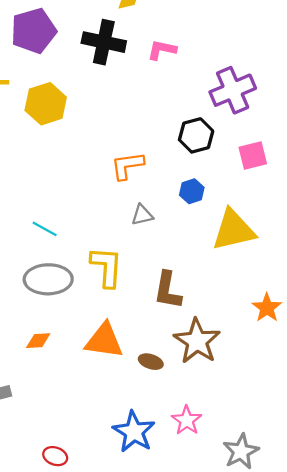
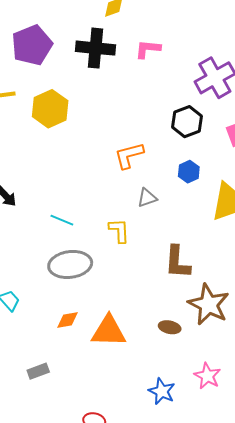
yellow L-shape: (107, 267) -> (119, 231), moved, size x0.7
orange triangle: (104, 341) -> (109, 331), moved
blue star: (134, 432) -> (162, 391), size x0.7

